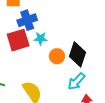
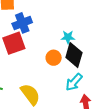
cyan star: (41, 38) -> (68, 37), moved

